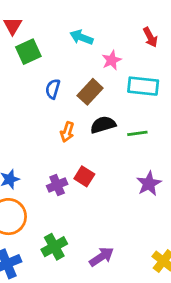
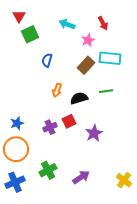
red arrow: (150, 37) -> (103, 23), moved
brown rectangle: (90, 92) -> (86, 65), moved
black semicircle: (103, 125) -> (79, 98), moved
red square: (84, 176) -> (69, 121), turned 32
purple star: (149, 184) -> (94, 133), moved

